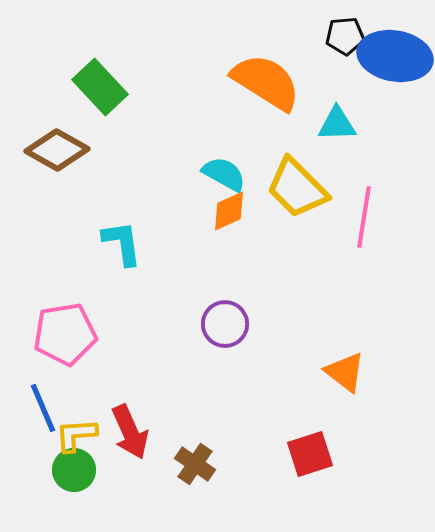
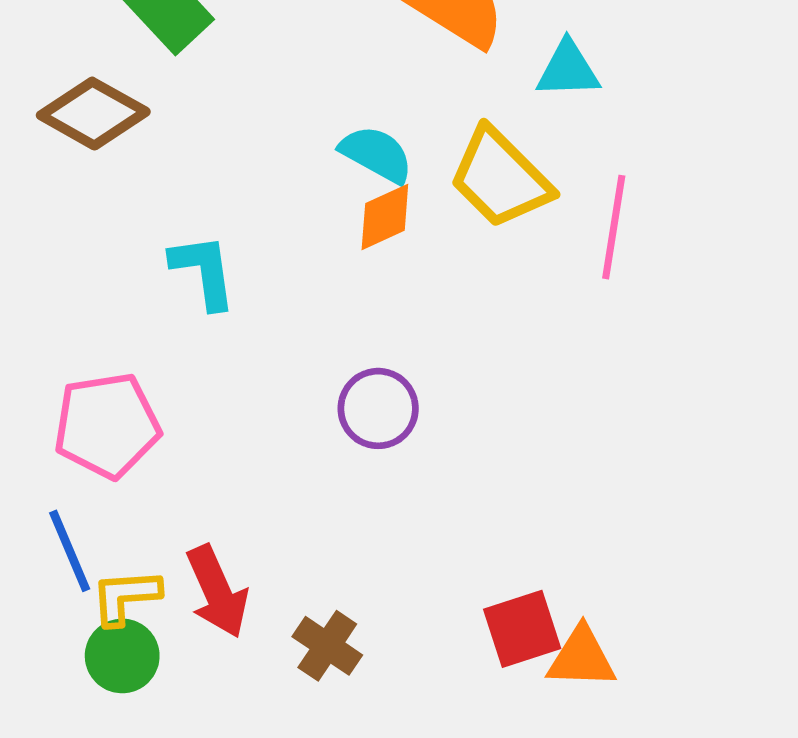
orange triangle: (345, 372) -> (582, 658), moved, turned -36

